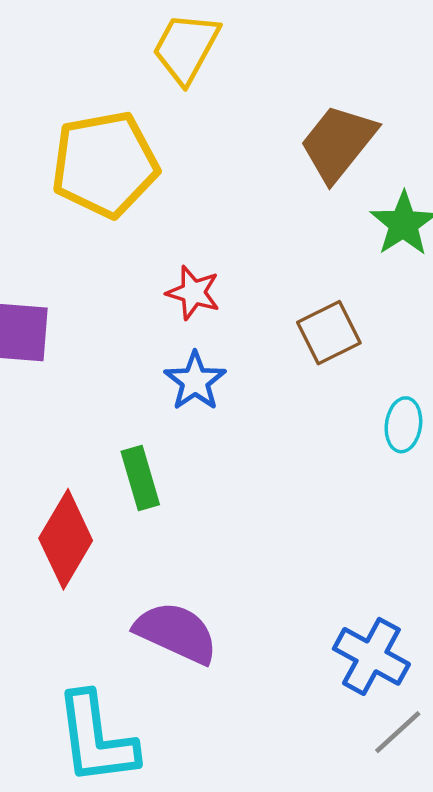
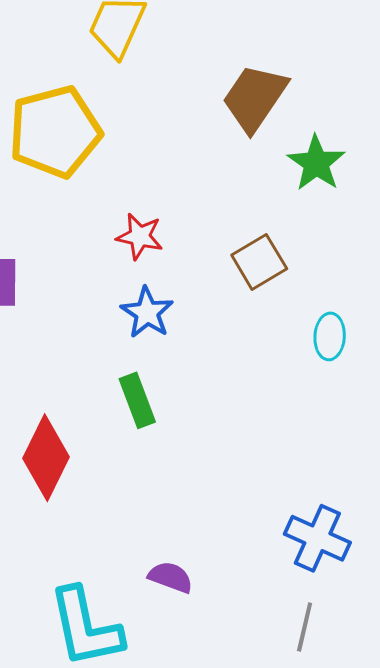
green rectangle: (140, 478) -> (137, 400), moved
purple semicircle: (176, 633) -> (171, 577), moved, size x0.6
gray line: (398, 732) -> (305, 627), moved, turned -30

